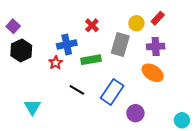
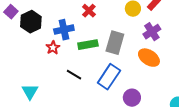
gray rectangle: (120, 44) -> (115, 43), moved
purple cross: (156, 46) -> (152, 32), turned -30
black hexagon: (21, 51) -> (31, 22), moved

